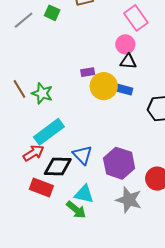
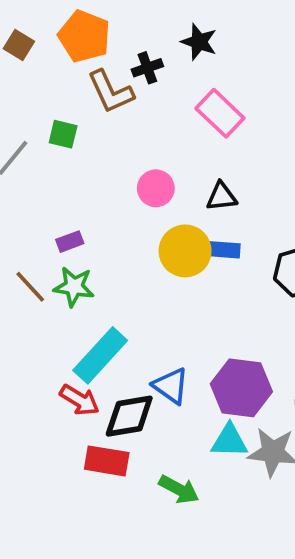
pink circle: (125, 44) -> (156, 188), moved
purple rectangle: (88, 72) -> (70, 242), moved
red arrow: (34, 153) -> (80, 400), turned 75
cyan triangle: (84, 194) -> (229, 441), moved

